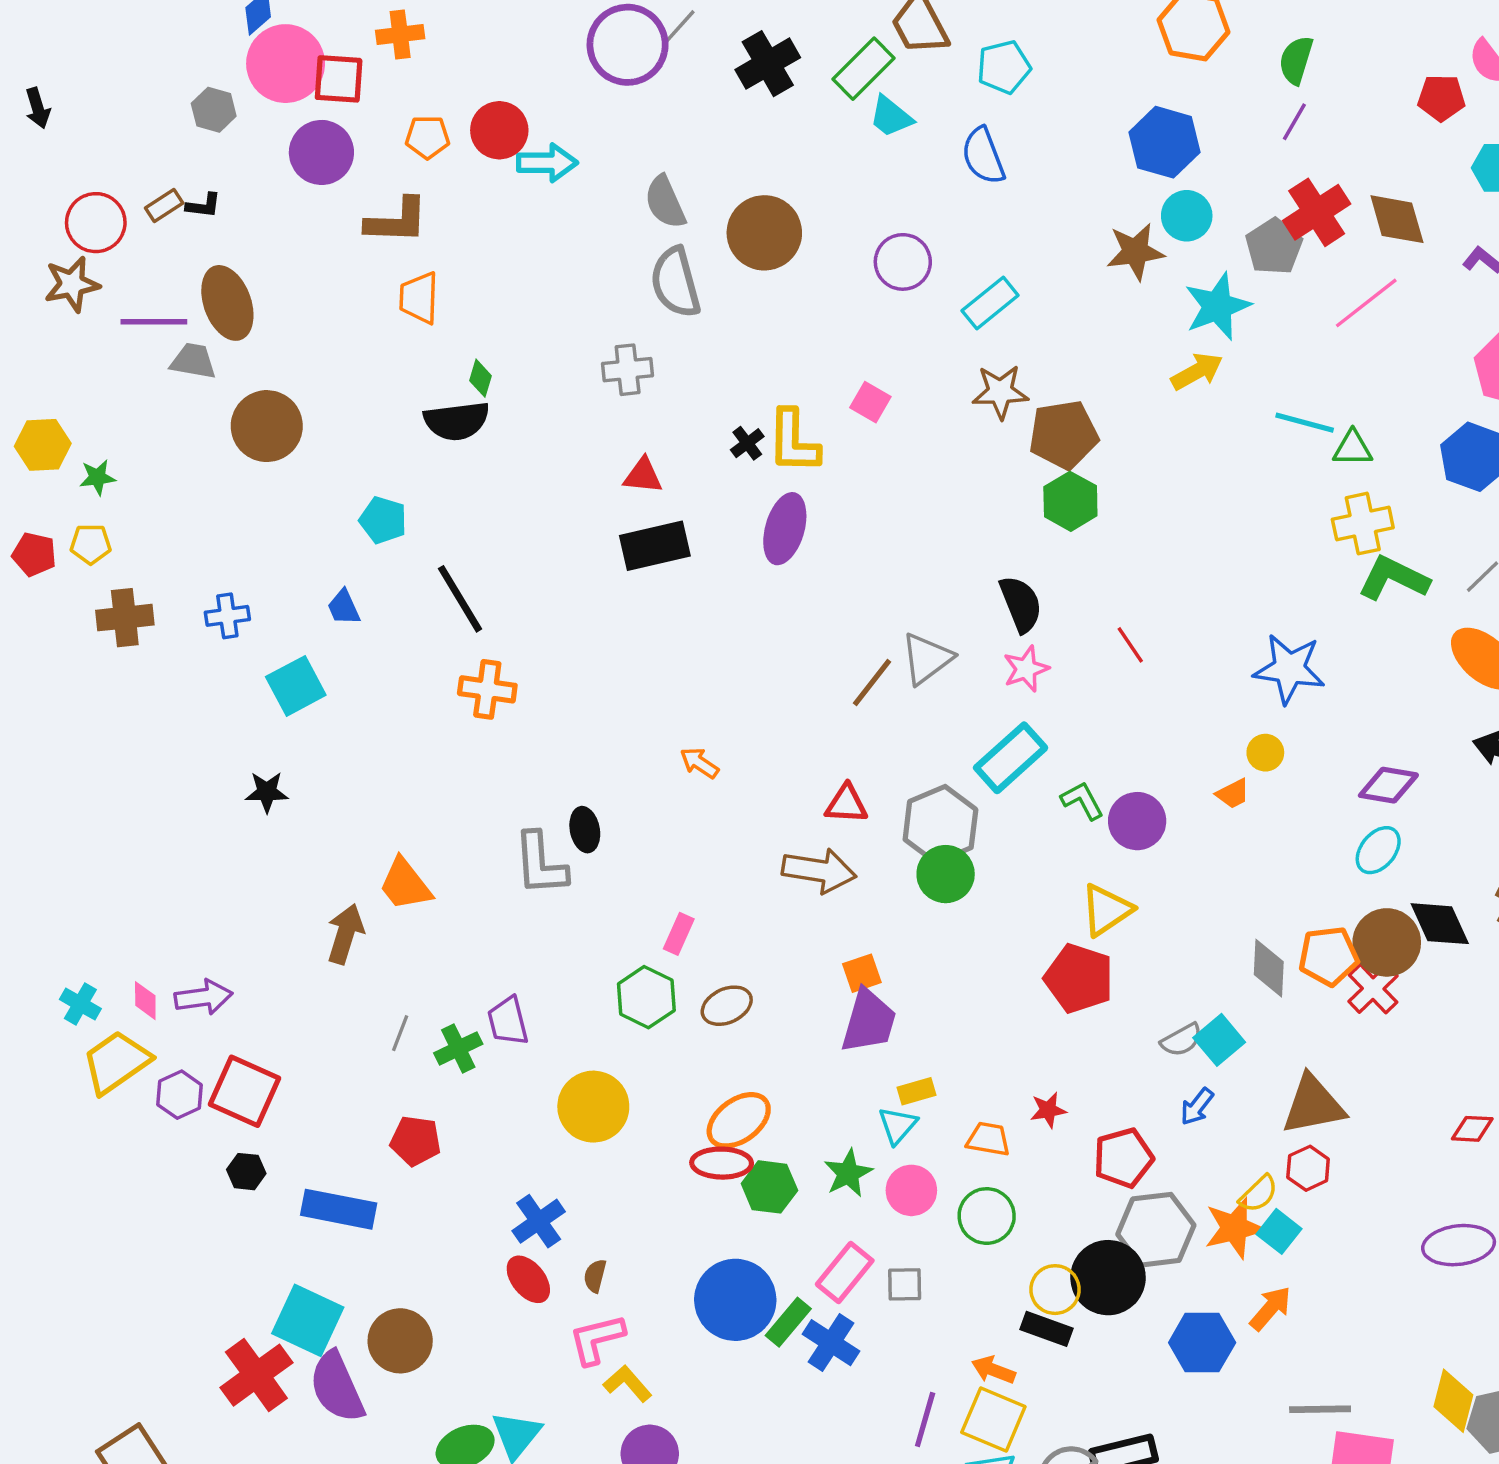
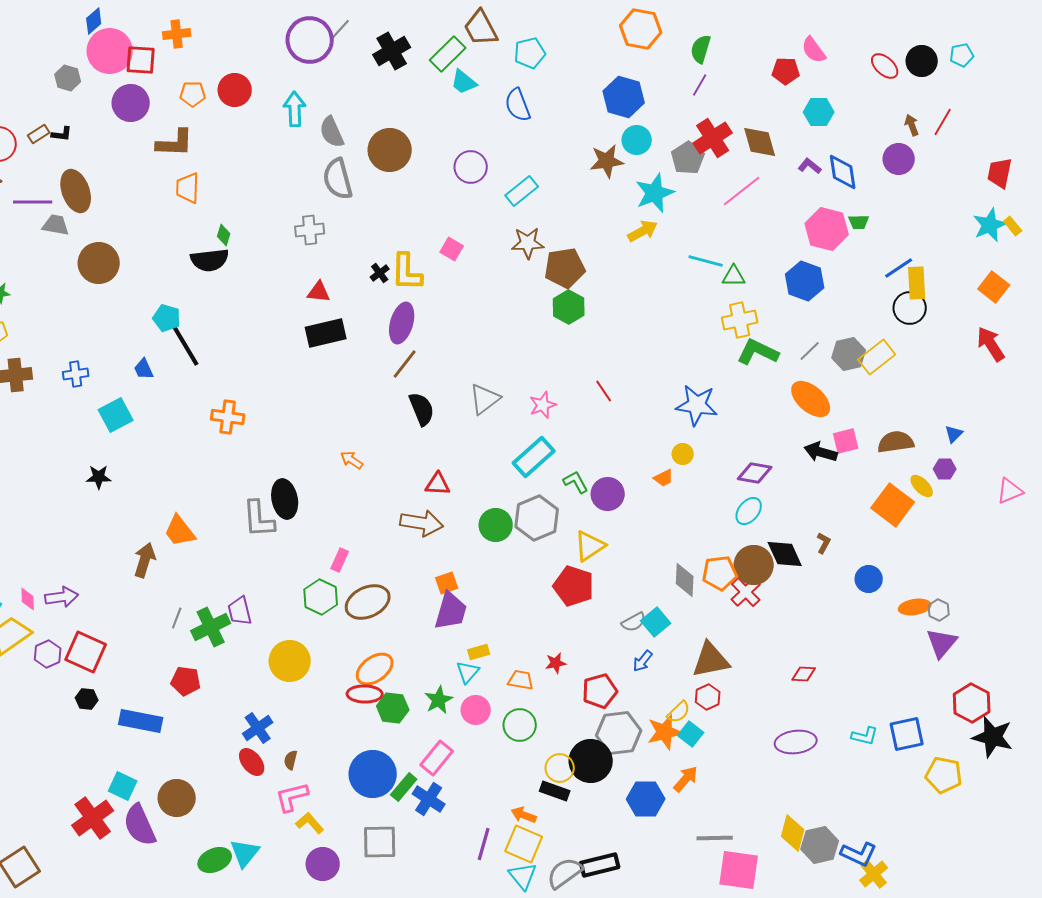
cyan arrow: (547, 163) -> (295, 109), moved, turned -92
black line: (460, 599) -> (186, 346), moved
black semicircle: (1021, 604) -> (422, 409), moved
brown line: (872, 683) -> (405, 364), moved
gray hexagon: (940, 824) -> (537, 518), moved
black ellipse: (585, 830) -> (285, 499), size x1.5
brown ellipse: (727, 1006) -> (368, 602), size x1.5
green cross: (458, 1048) -> (211, 627), size x1.4
gray square: (905, 1284) -> (380, 842), moved, size x1.6
cyan square: (308, 1320) -> (123, 786), size x0.7

